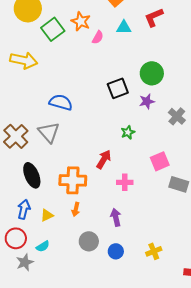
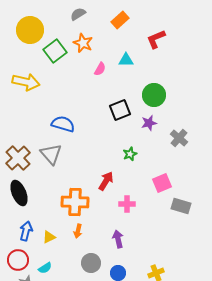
cyan triangle: (124, 27) -> (126, 60), moved
pink semicircle: (98, 37) -> (100, 69), moved
black ellipse: (32, 175) -> (19, 193), moved

